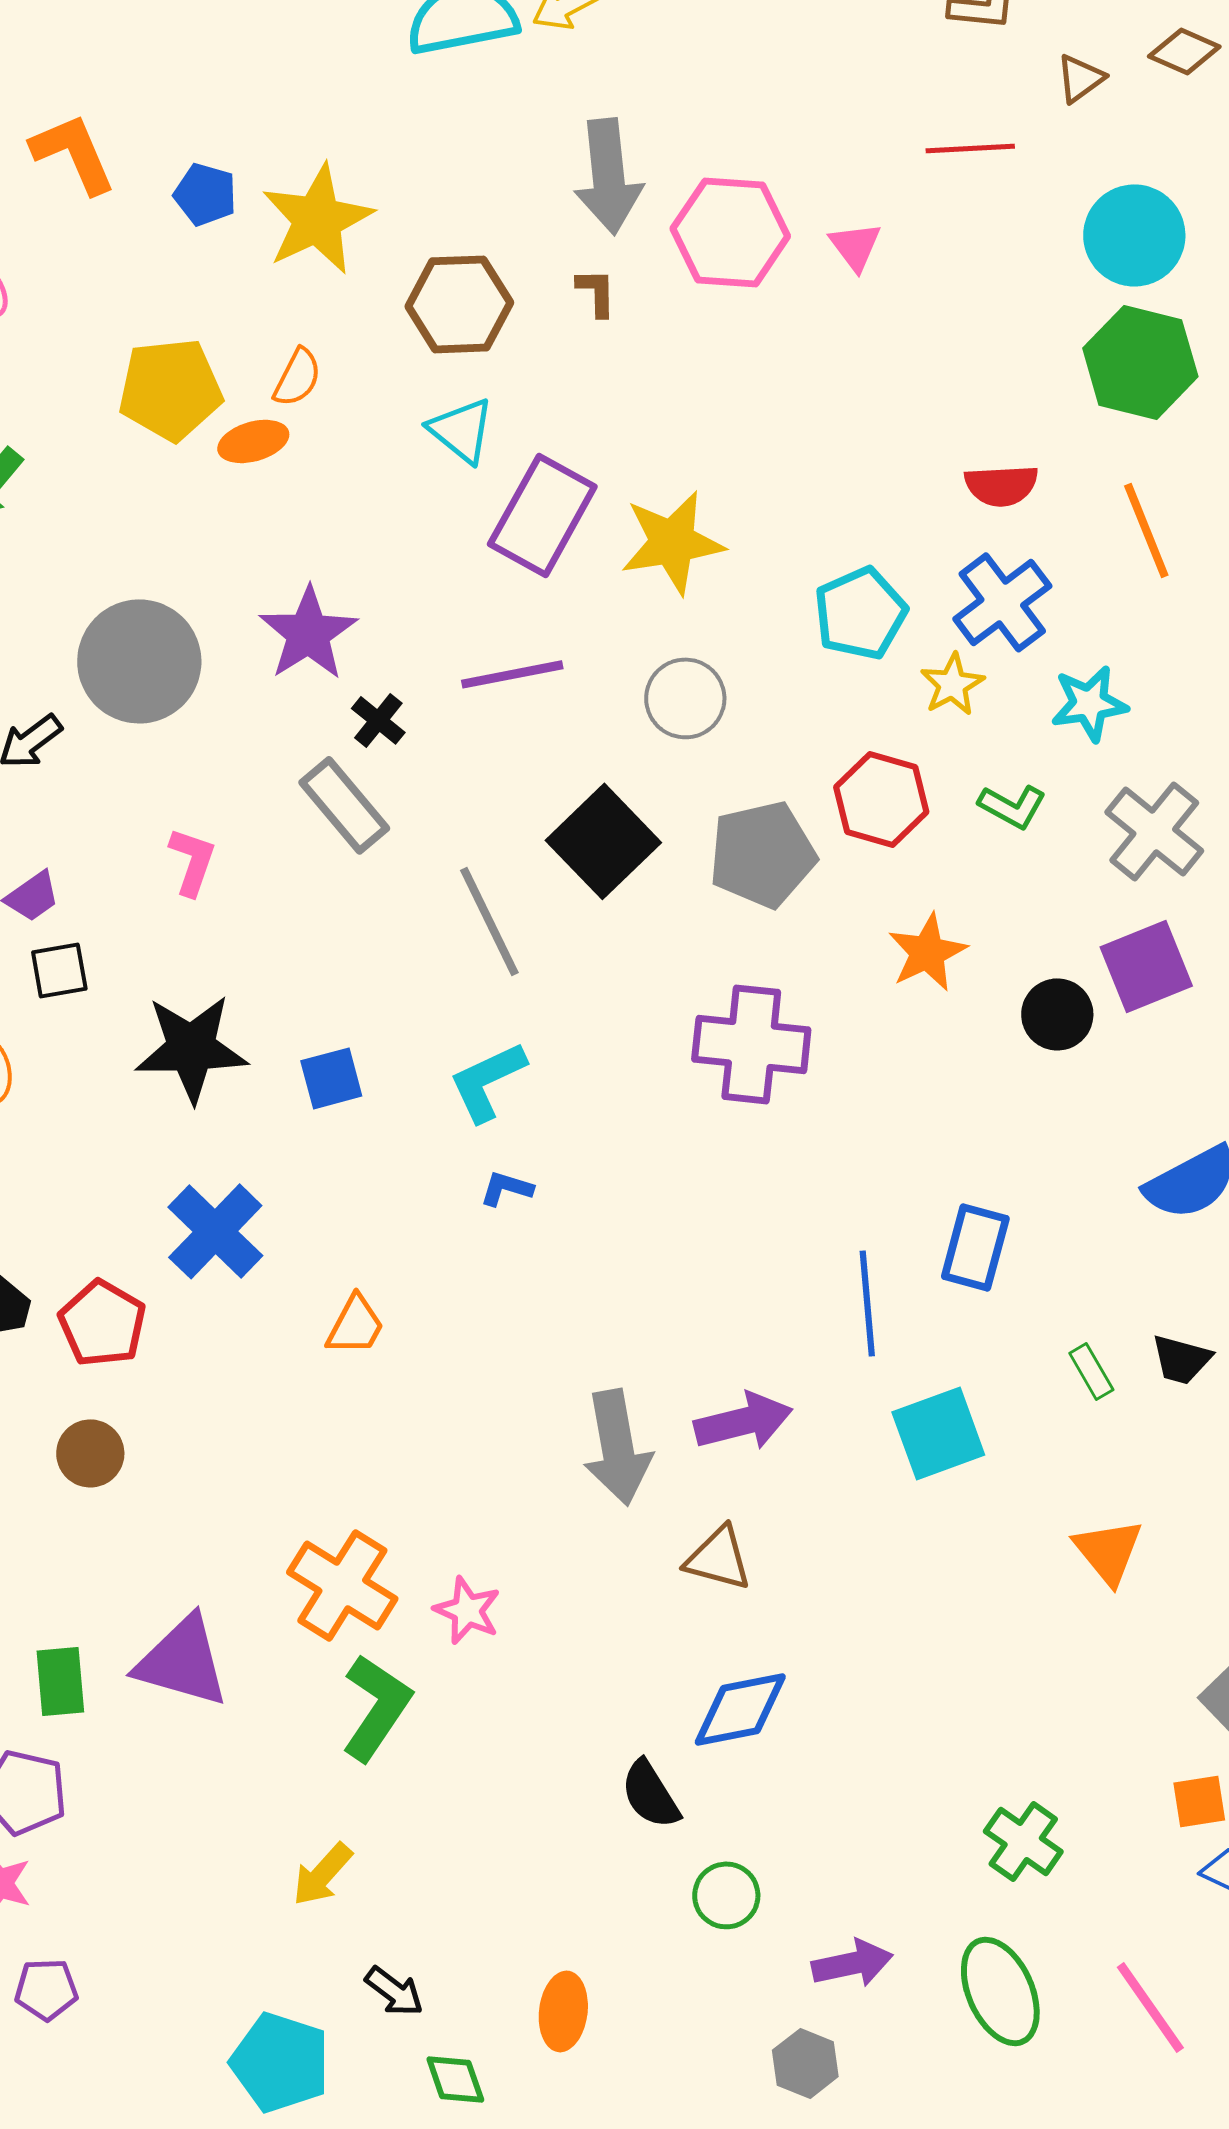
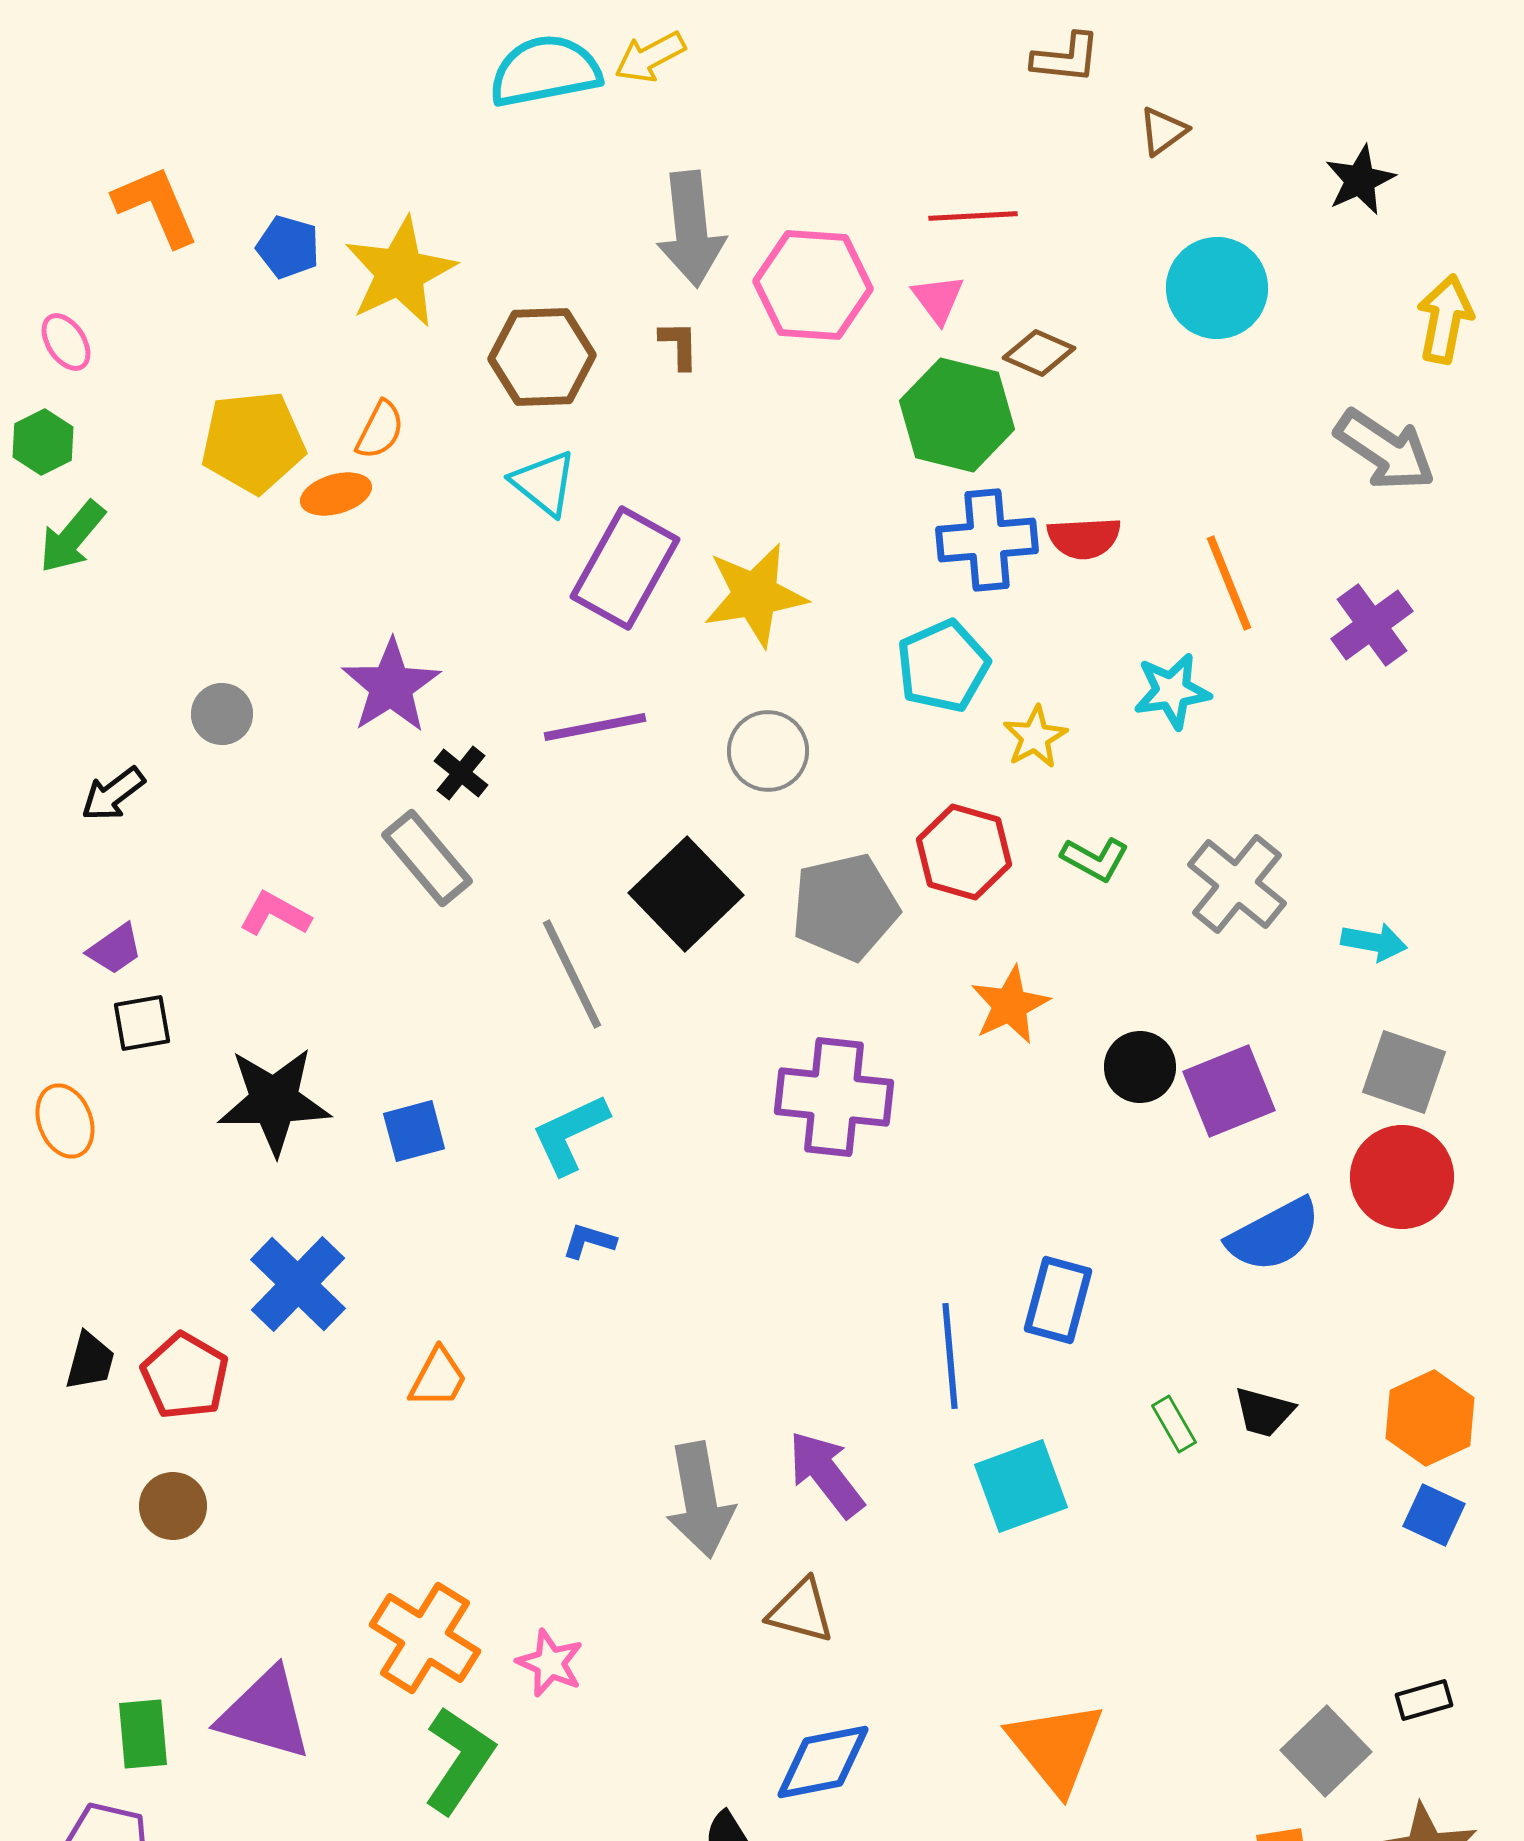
brown diamond: (1184, 51) -> (1039, 353), moved
red line: (970, 148) -> (973, 216), moved
green hexagon: (1140, 362) -> (957, 415), moved
blue cross: (1002, 602) -> (987, 540), moved, turned 32
gray circle: (139, 661) -> (222, 714), size x0.5
cyan star: (1089, 703) -> (1172, 691), moved
pink L-shape: (192, 861) -> (275, 914), turned -80
purple square: (1146, 966) -> (1229, 1091), moved
purple arrow: (743, 1421) -> (826, 1474), turned -114
orange triangle: (1108, 1551) -> (1056, 1747), moved, size x1.4

